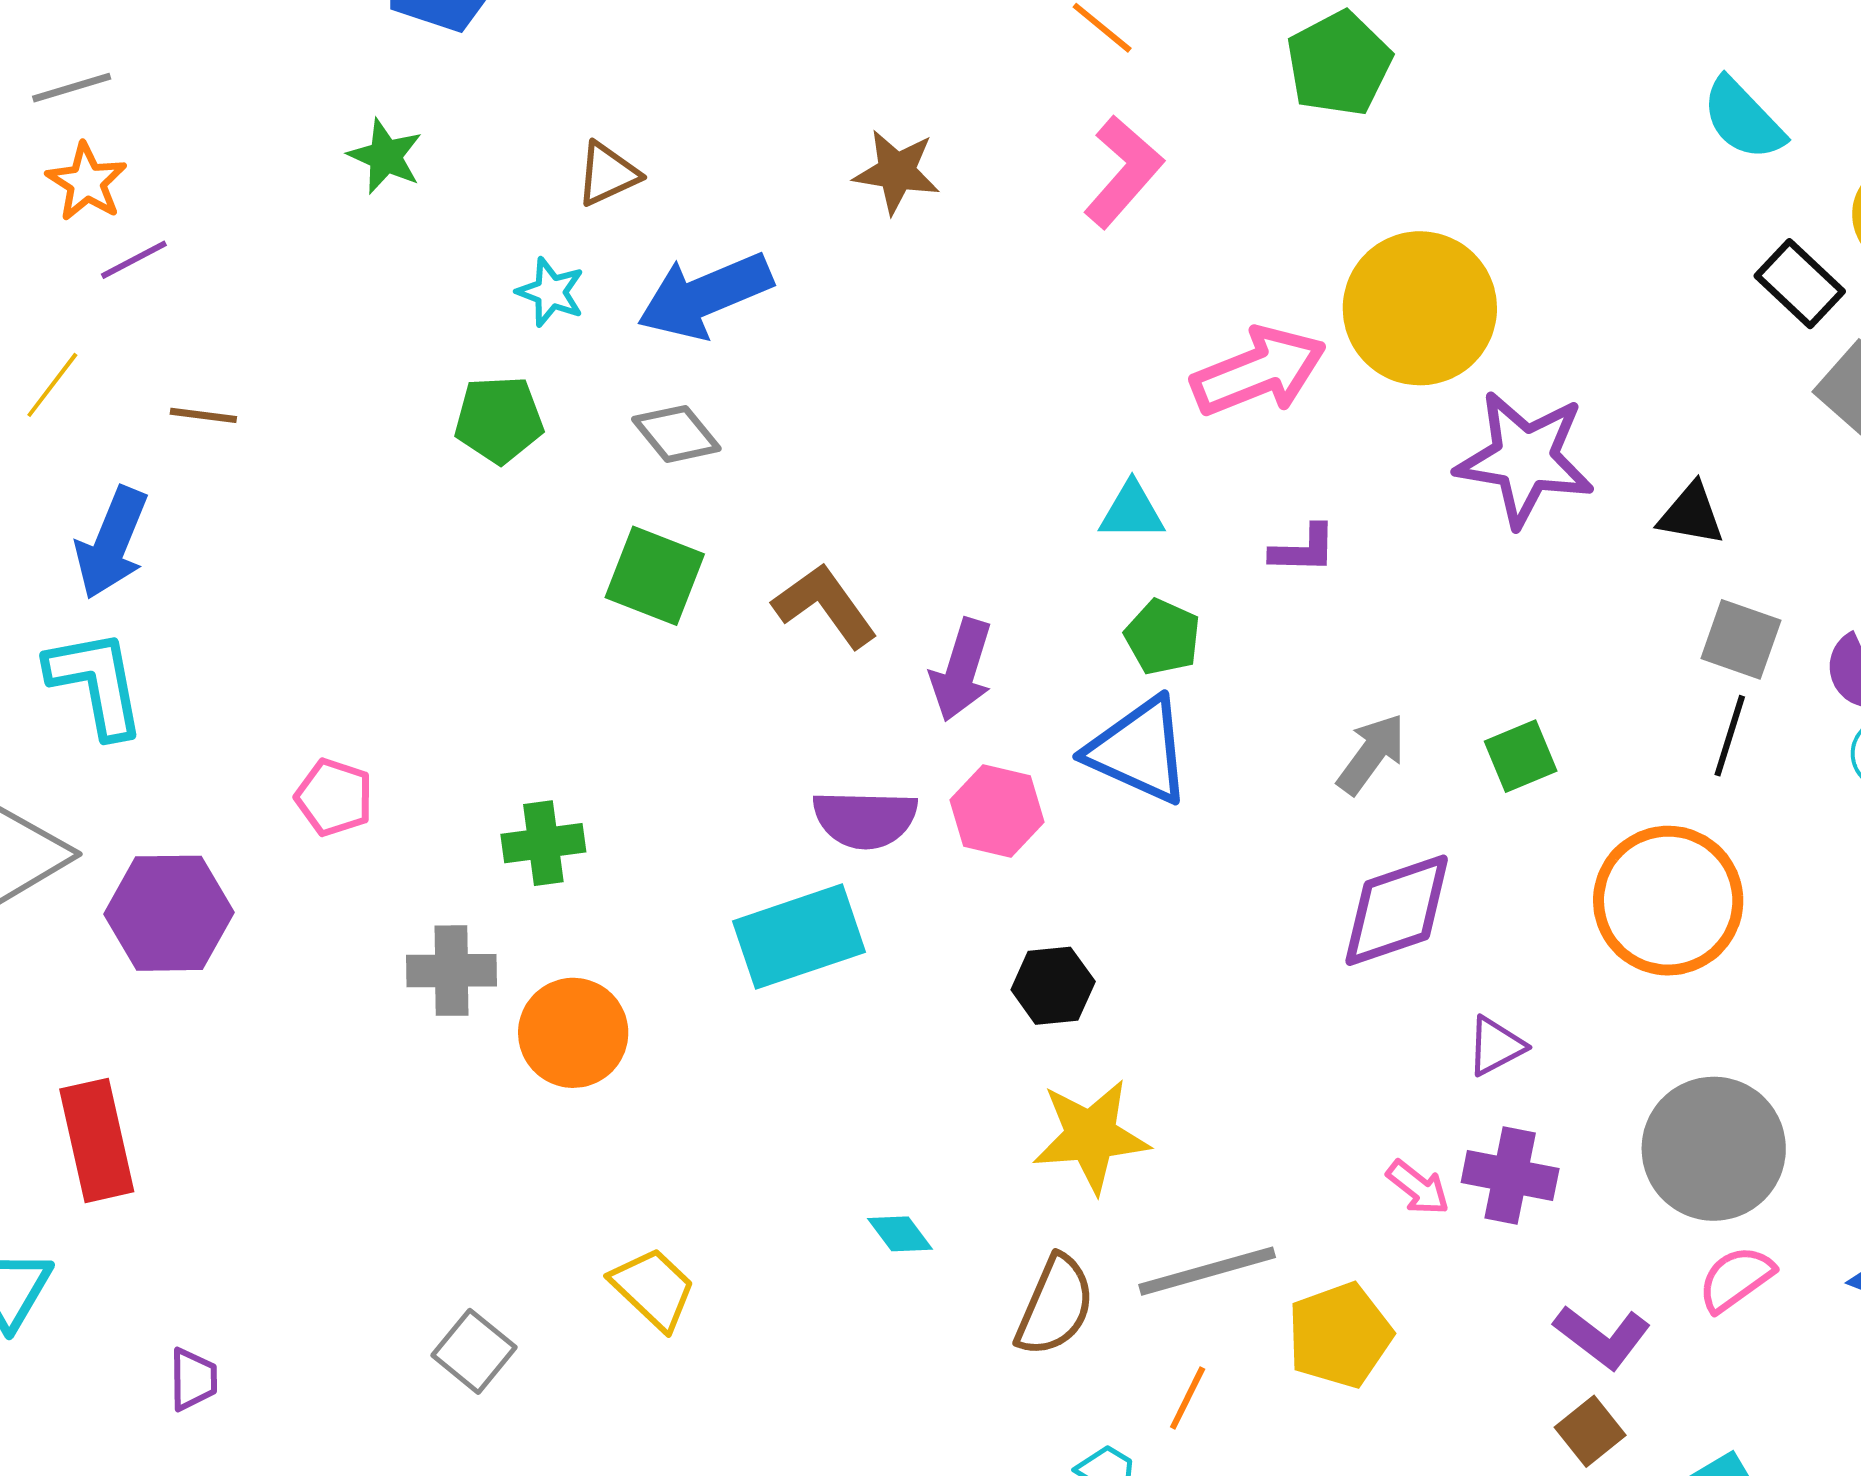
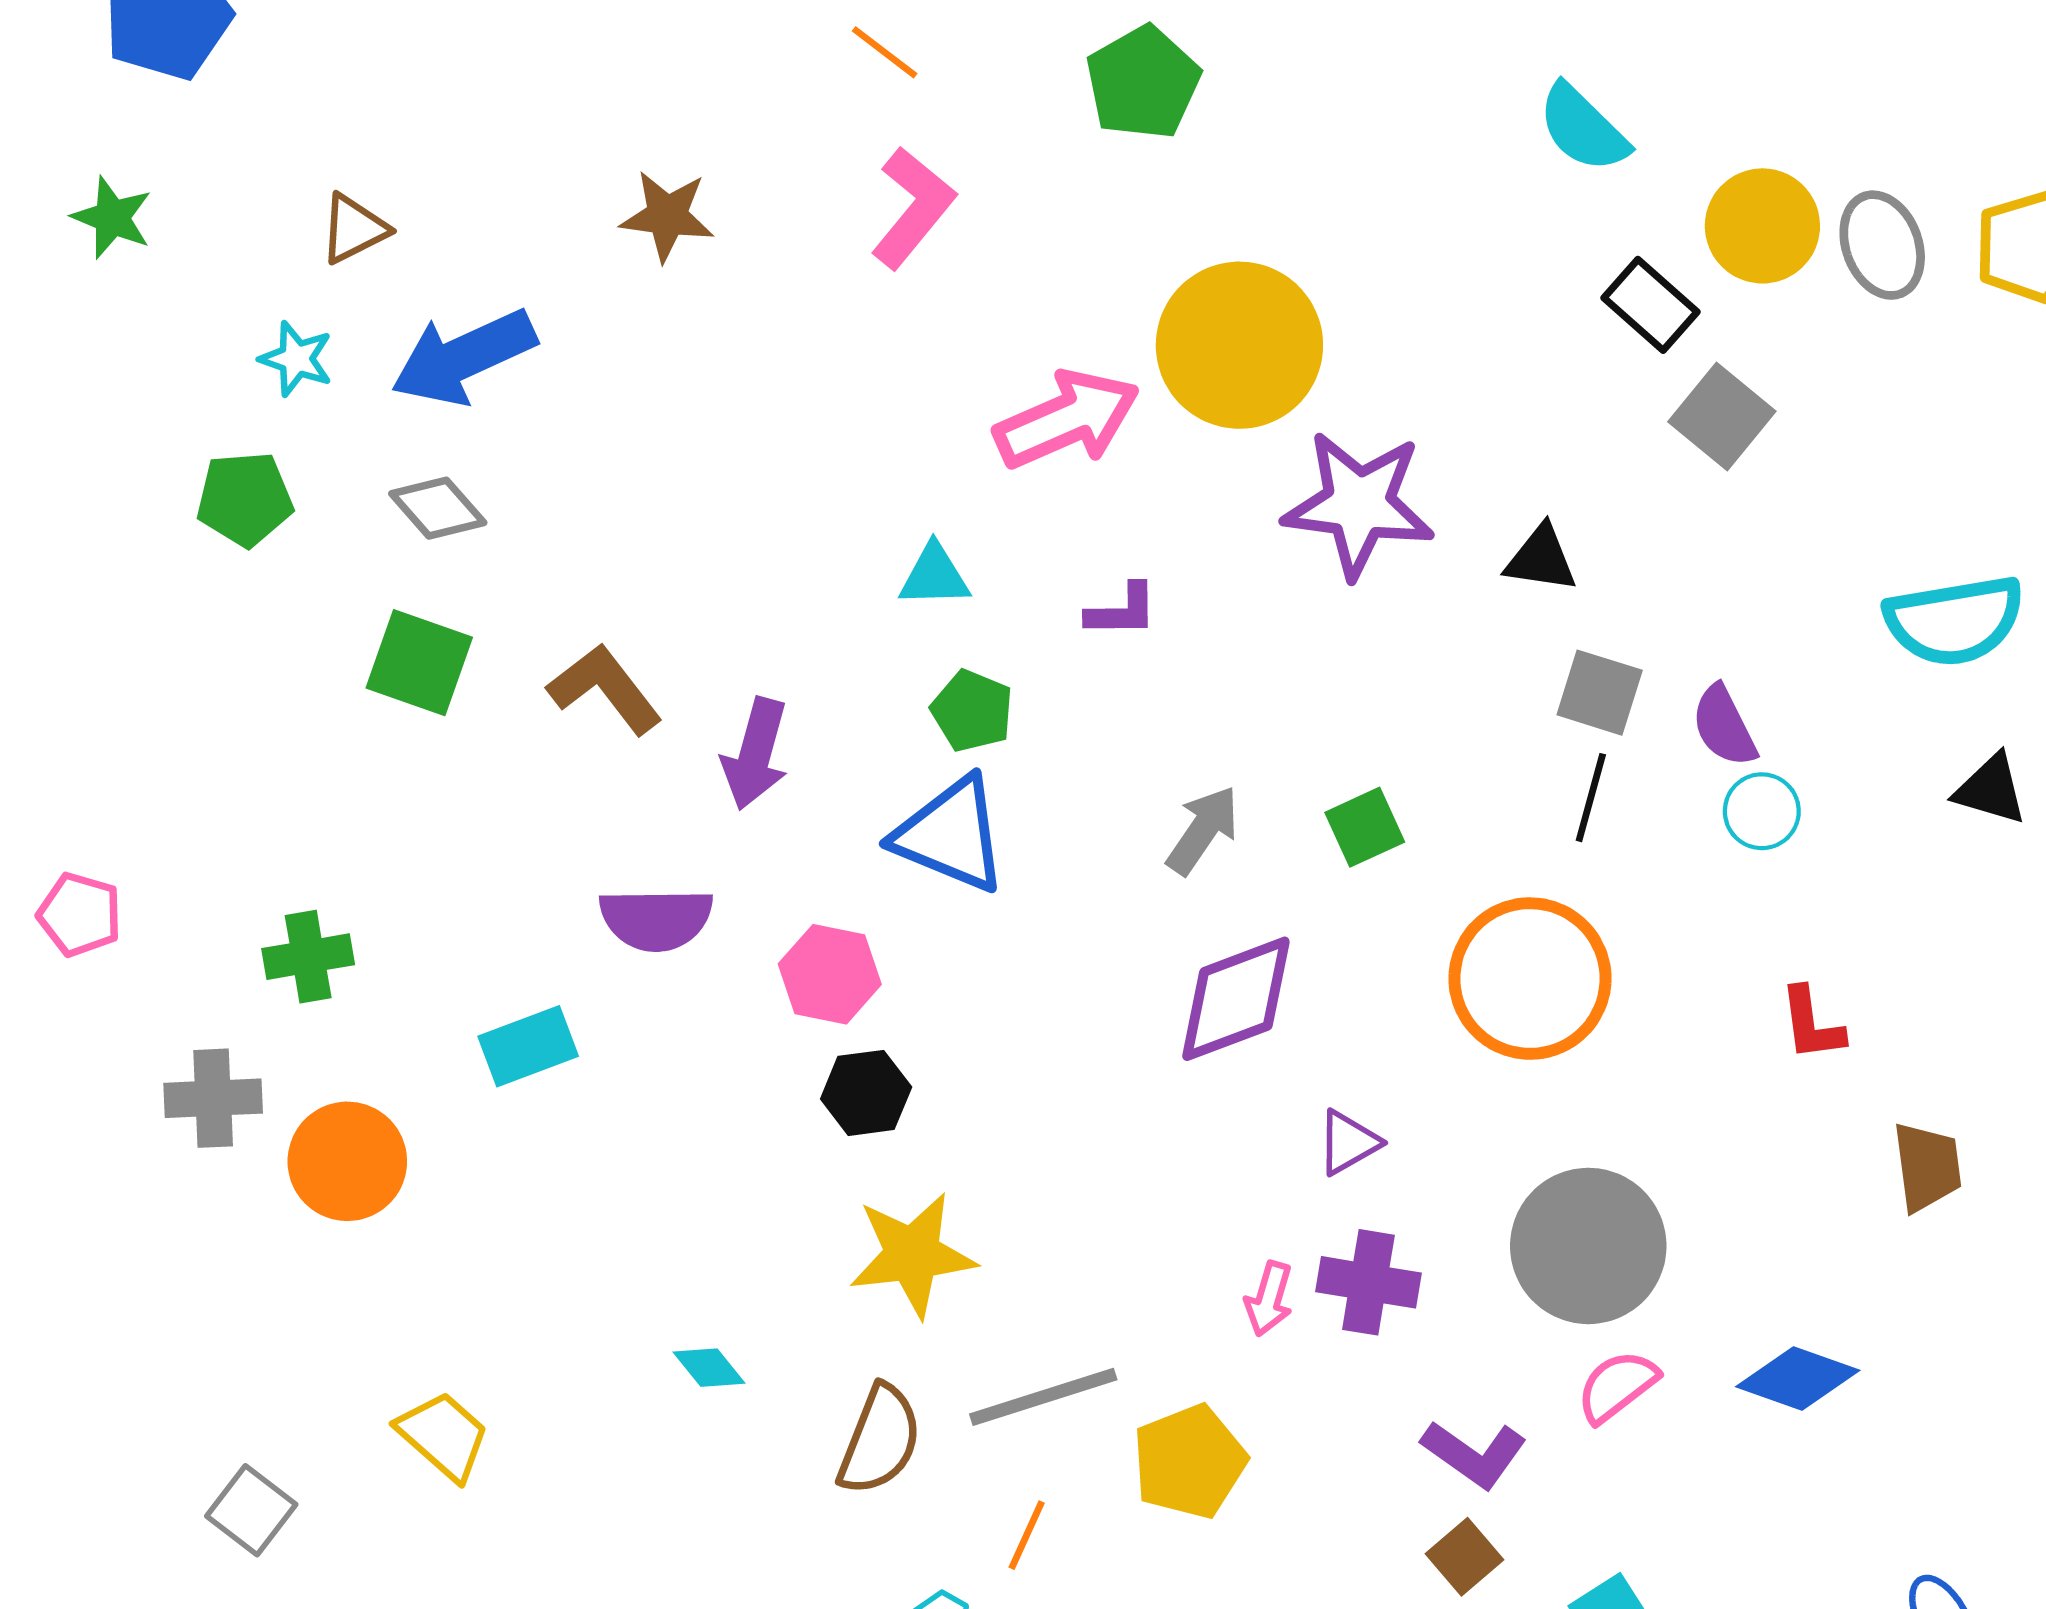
pink hexagon: (997, 811) -> (830, 974), moved
cyan rectangle: (799, 937) -> (528, 1046), moved, size x0.7
pink arrow: (1418, 1188) -> (1269, 1299), turned 70

